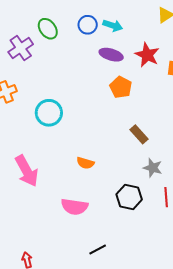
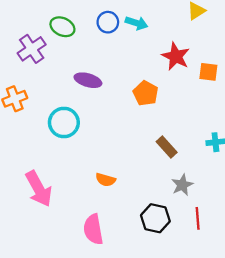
green ellipse: (48, 29) -> (62, 27), turned -30
purple ellipse: (111, 55) -> (88, 80), moved
gray star: (153, 168) -> (182, 185), turned 30
pink semicircle: (74, 207) -> (93, 229), turned 72

